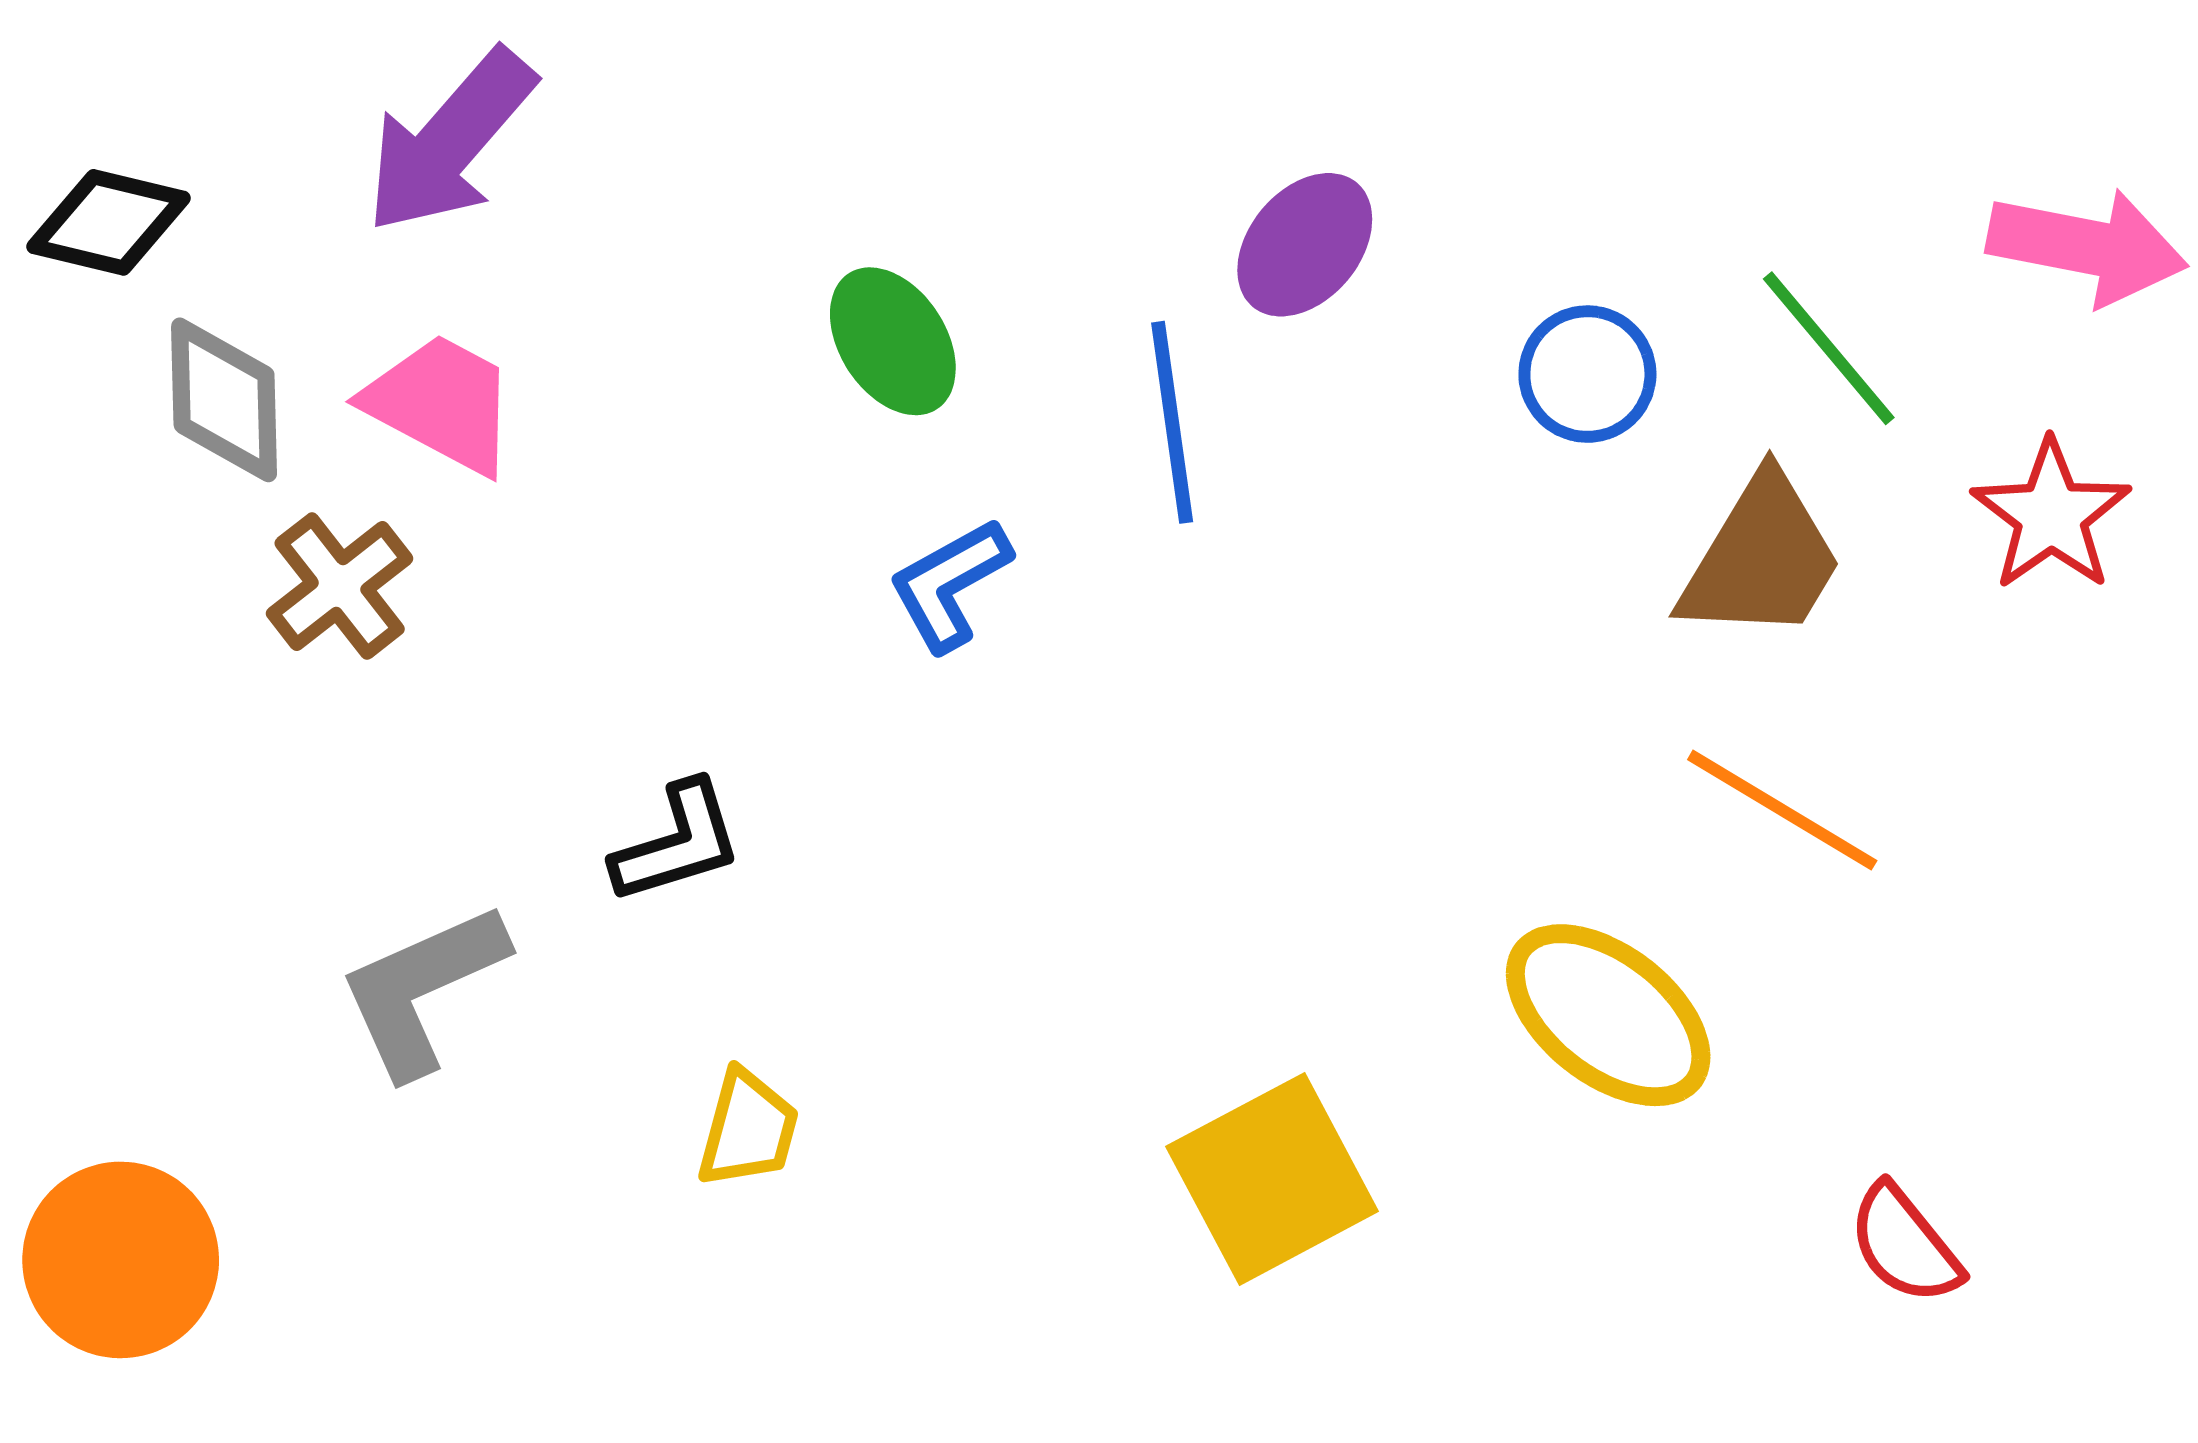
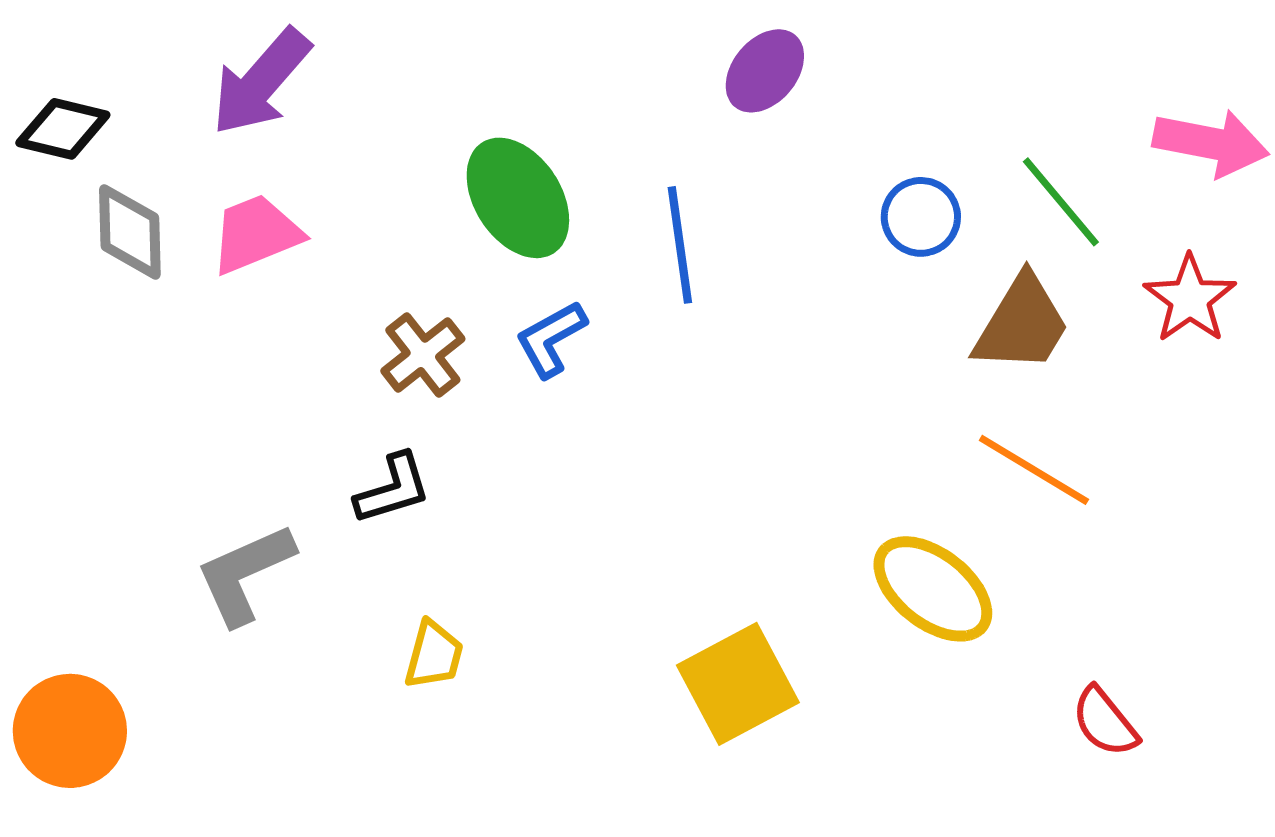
purple ellipse: (1305, 245) -> (765, 71), moved
green ellipse: (893, 341) -> (518, 198), size x1.4
pink trapezoid: (441, 403) -> (256, 234), turned -50
brown cross: (340, 586) -> (423, 355), moved

